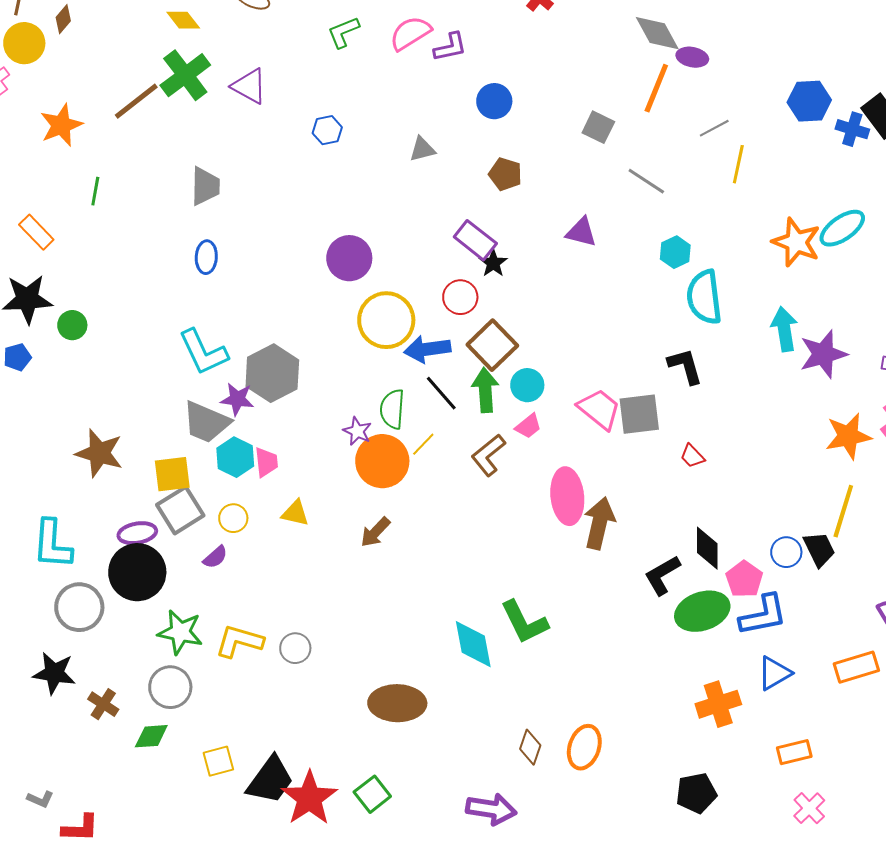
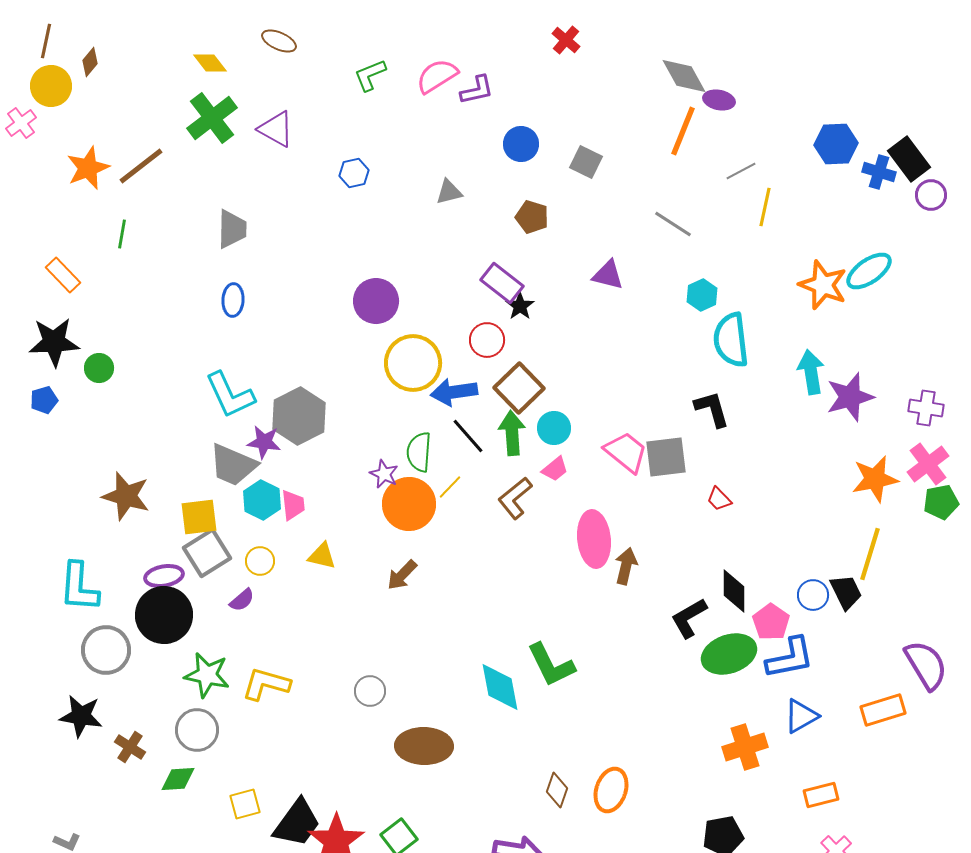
brown line: (136, 101) -> (141, 166), moved
gray square: (598, 127) -> (586, 162), moved
brown arrow: (599, 523) -> (626, 566), size x0.7
gray circle: (295, 648) -> (370, 691), moved

